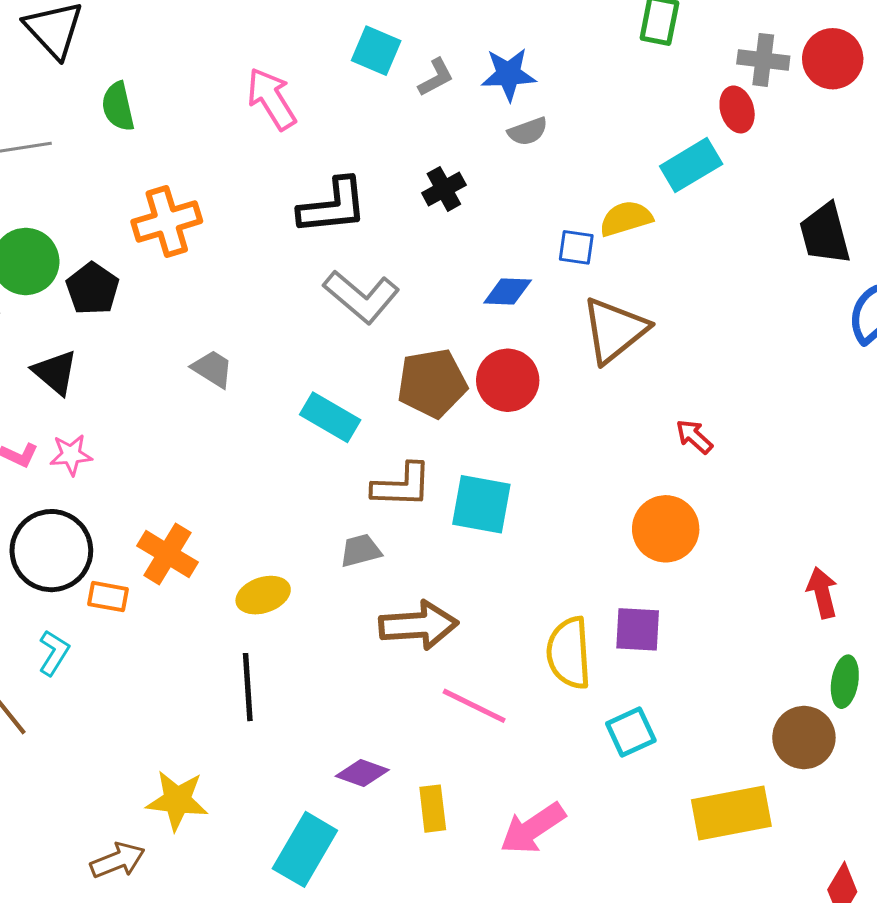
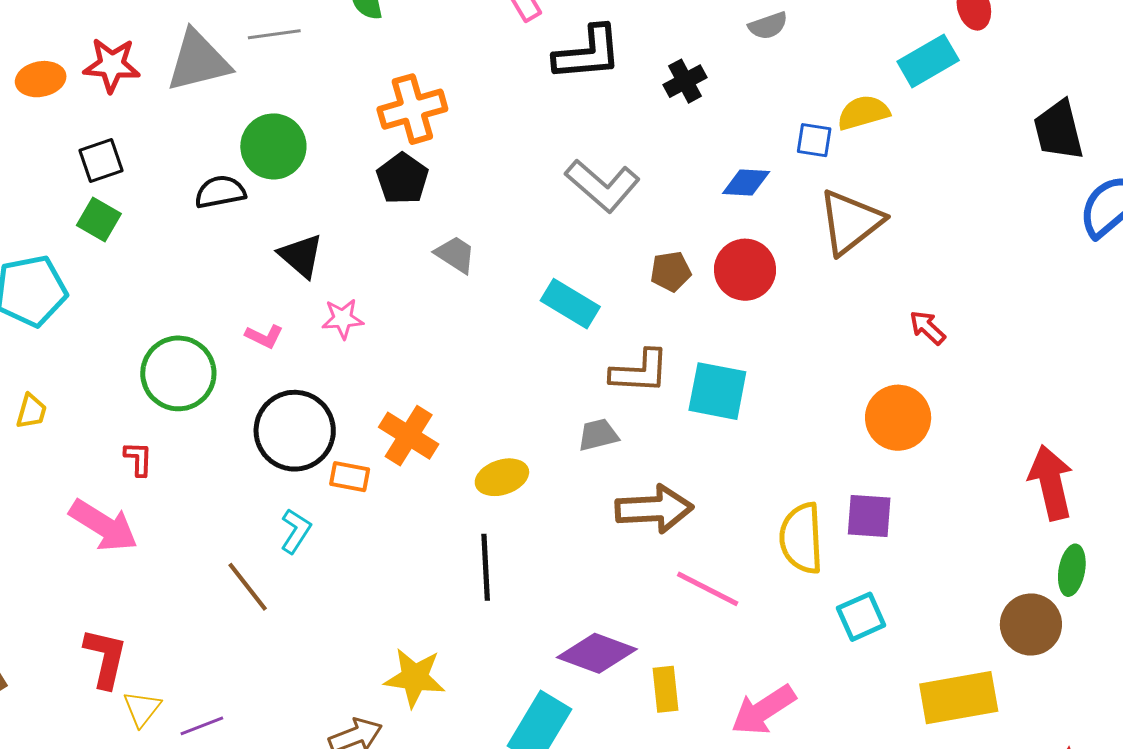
black L-shape: (333, 206) -> (588, 53), moved
black pentagon: (93, 289) -> (403, 179), moved
brown pentagon: (432, 383) -> (671, 272), size x0.6
pink star: (71, 455) -> (343, 319), moved
red arrow: (822, 593) -> (1051, 483), size x1.5
purple diamond: (362, 773) -> (597, 653), size x1.5

